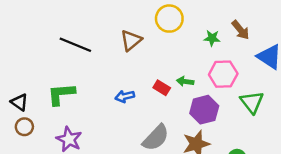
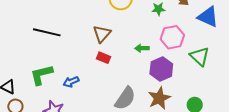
brown triangle: (131, 40) -> (102, 34), moved
red rectangle: (162, 88) -> (103, 58), moved
blue arrow: (125, 96) -> (71, 82), moved

